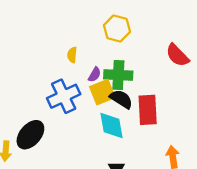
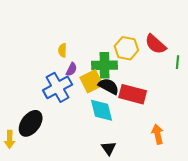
yellow hexagon: (117, 29) -> (126, 48), moved
purple semicircle: (95, 75) -> (72, 69), moved
red rectangle: (148, 110) -> (133, 94), turned -68

